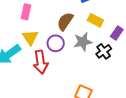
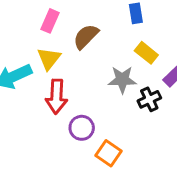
brown semicircle: (65, 21) -> (86, 36), moved
purple circle: (56, 43) -> (82, 128), moved

